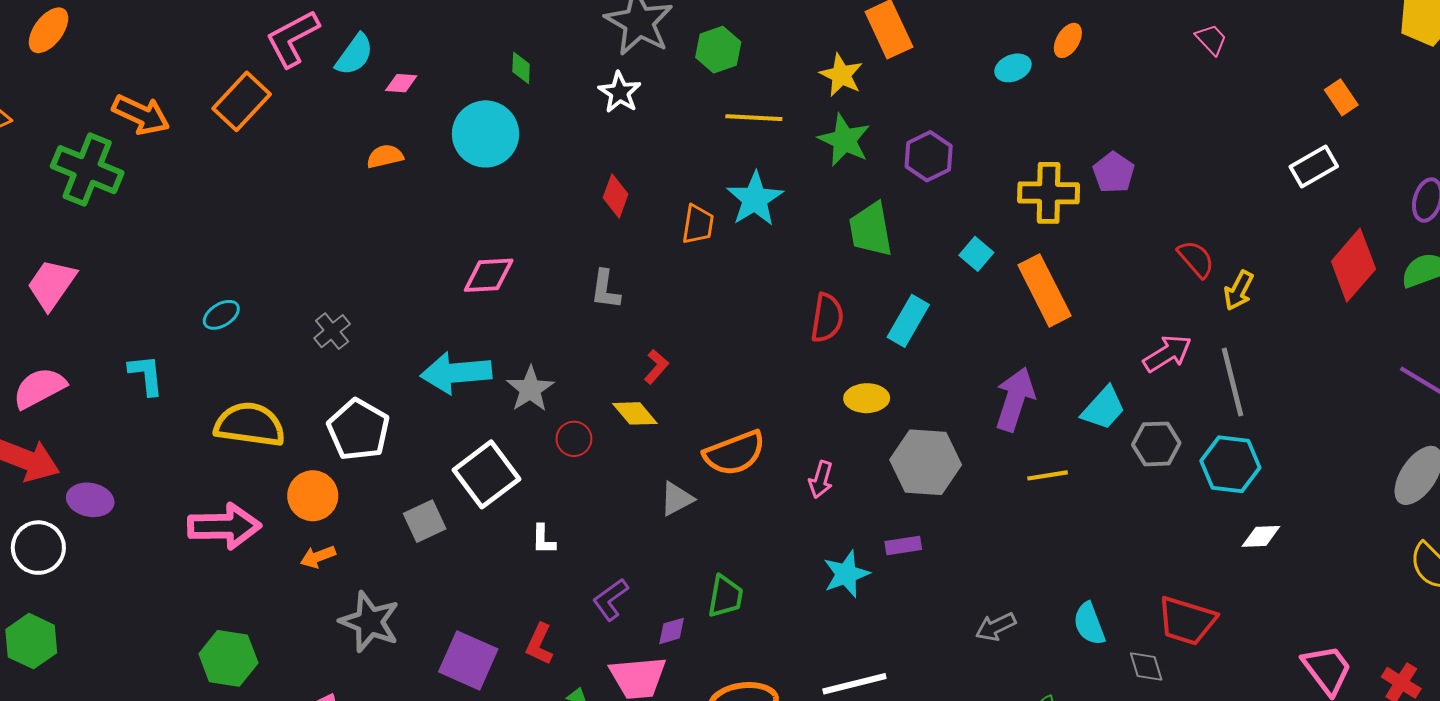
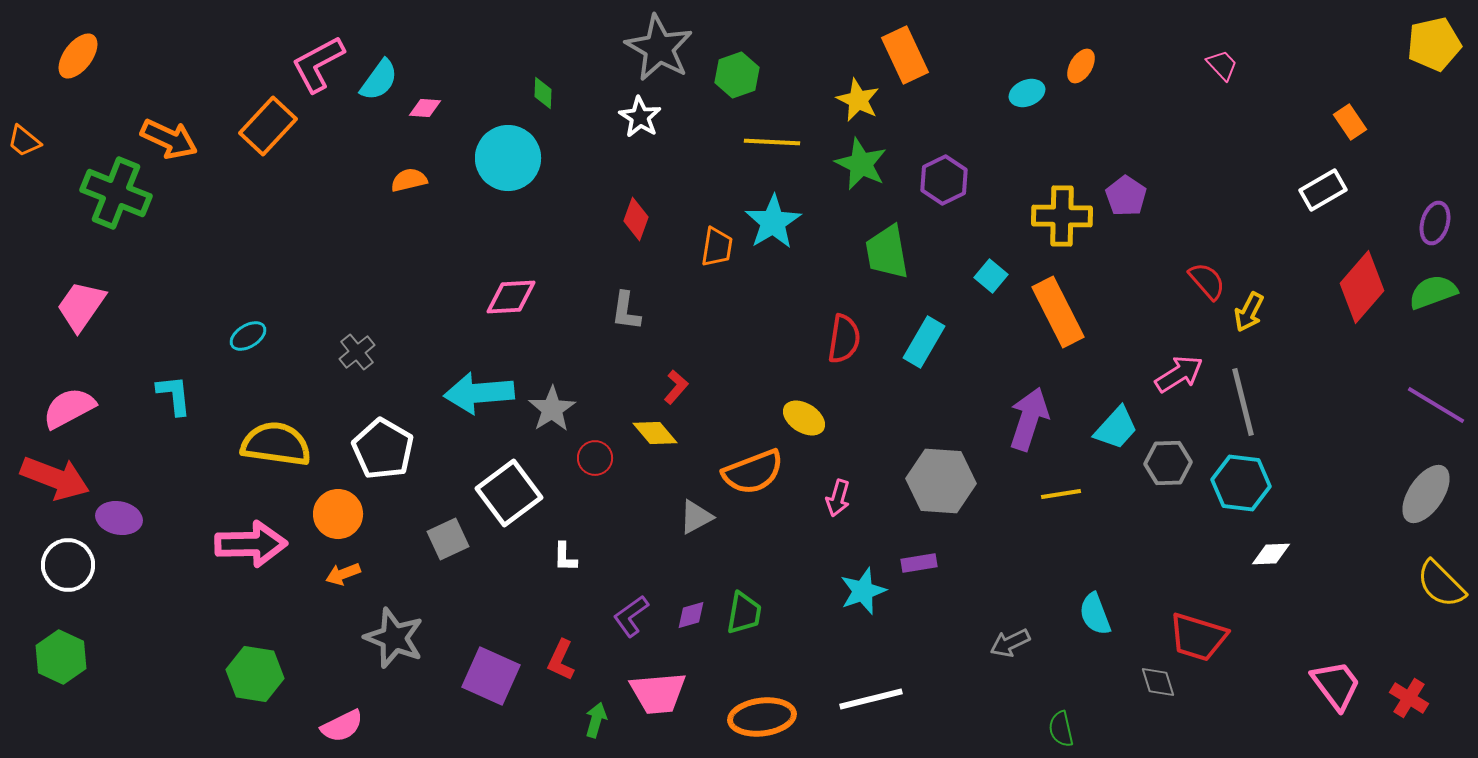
yellow ellipse: (867, 398) -> (804, 418), moved, turned 33
cyan semicircle: (1089, 624) -> (1095, 614), moved
purple diamond: (672, 631) -> (691, 615), moved

